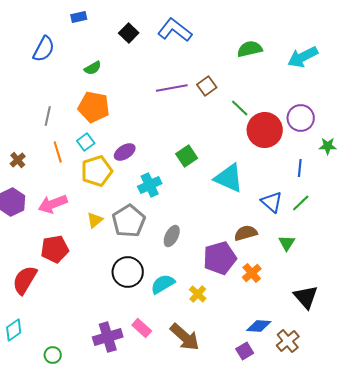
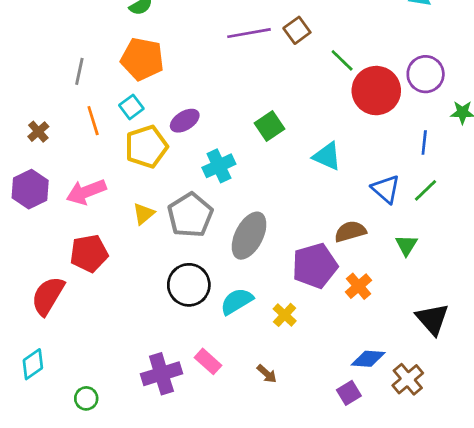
cyan triangle: (229, 178) -> (327, 156), size x0.7
gray ellipse: (172, 236) -> (249, 236), size x1.6
brown arrow: (185, 337) -> (267, 374), size x0.5

